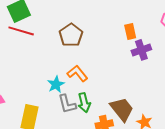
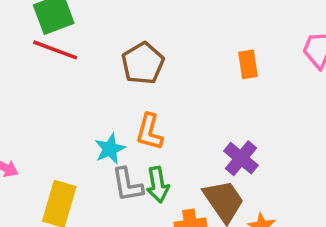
purple cross: (141, 50) -> (241, 158), moved, turned -36
orange L-shape: (77, 73) -> (149, 132), turned -130

